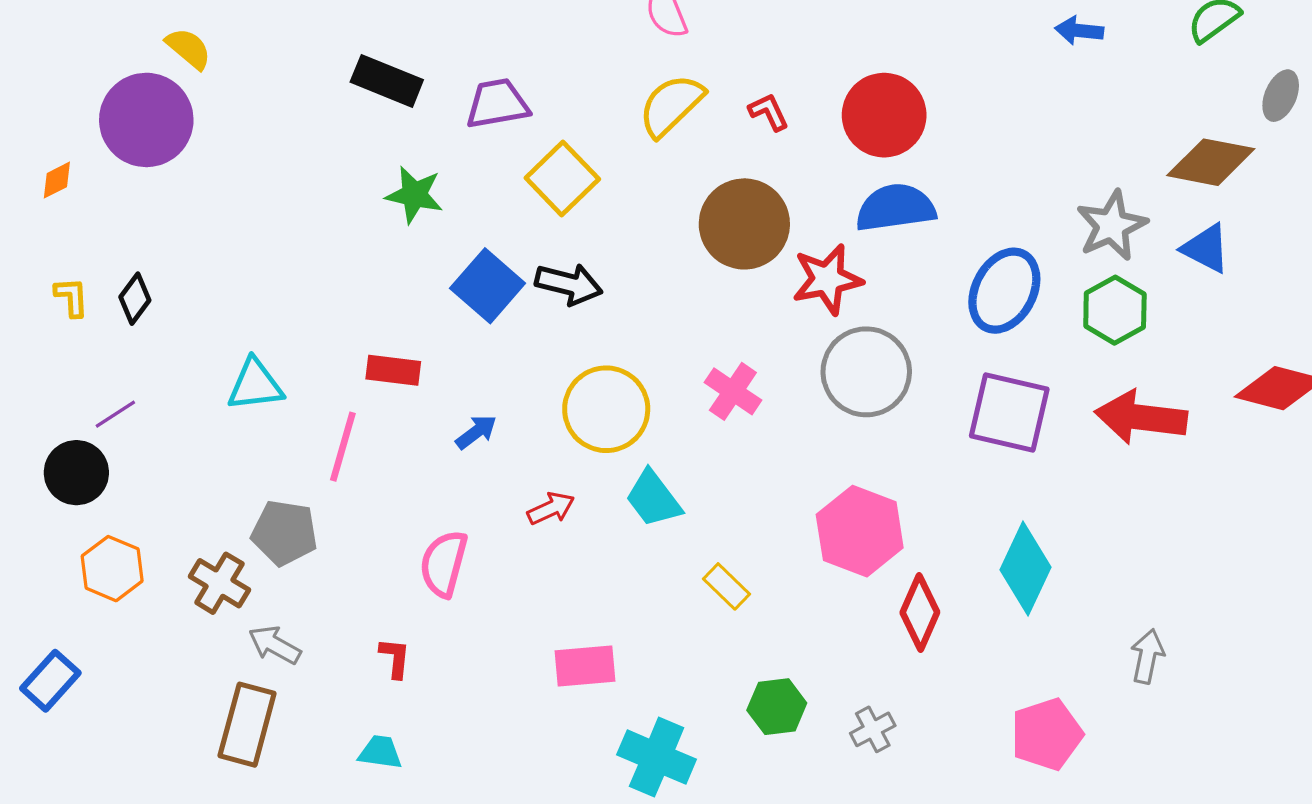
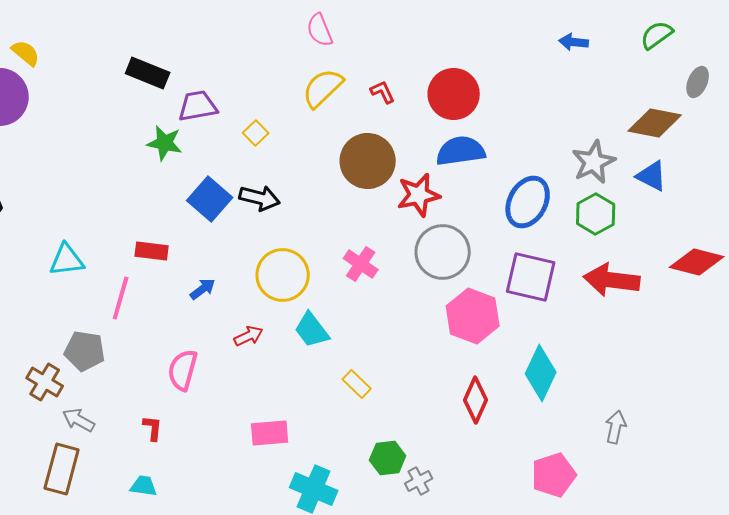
purple trapezoid: (497, 104) -> (198, 106), moved
yellow square: (562, 178) -> (256, 133), size x0.6
pink hexagon: (860, 531) -> (473, 316), moved
gray cross: (873, 729) -> (419, 481), moved

